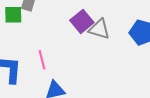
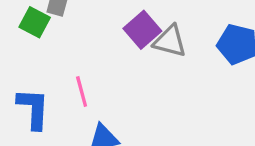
green square: (13, 15) -> (35, 22), turned 30

